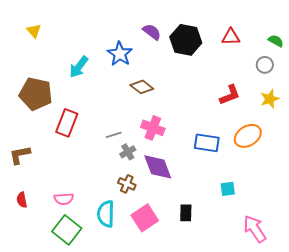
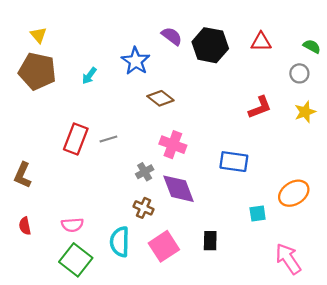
cyan arrow: (79, 67) -> (89, 76), size x0.7
brown pentagon: (36, 94) -> (37, 71), moved
gray line: (114, 135) -> (108, 139), moved
orange ellipse: (248, 136) -> (294, 193), moved
brown L-shape: (20, 155) -> (23, 175), turned -55

